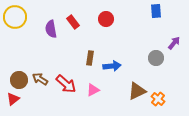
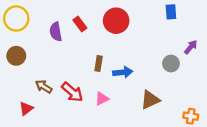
red circle: (106, 19) -> (116, 21), size x1.5
brown circle: (19, 80) -> (16, 56), moved
red triangle: (13, 99) -> (26, 108), moved
orange cross: (158, 99) -> (191, 116), moved, turned -32

